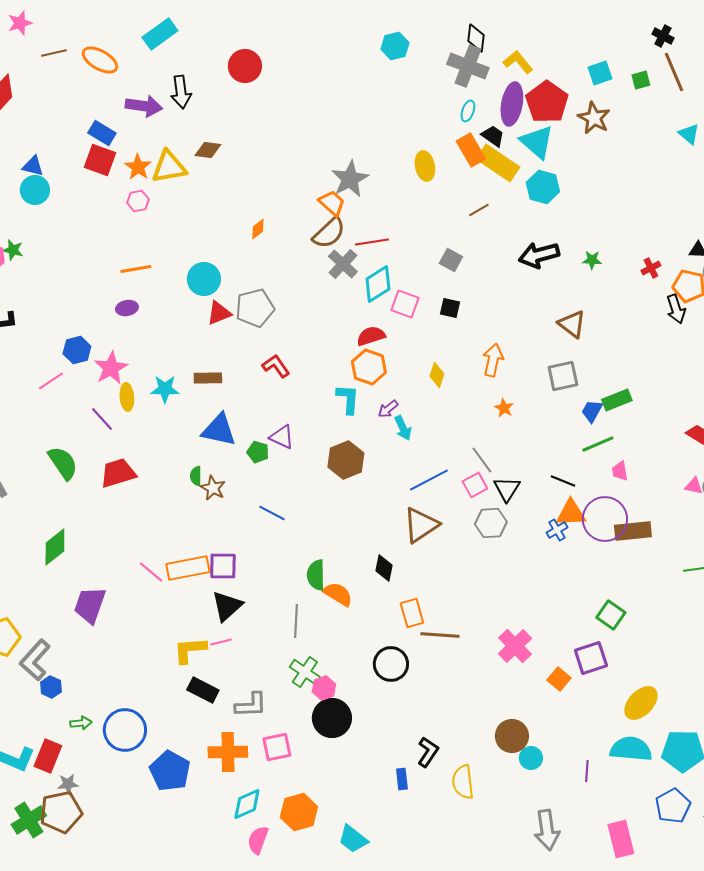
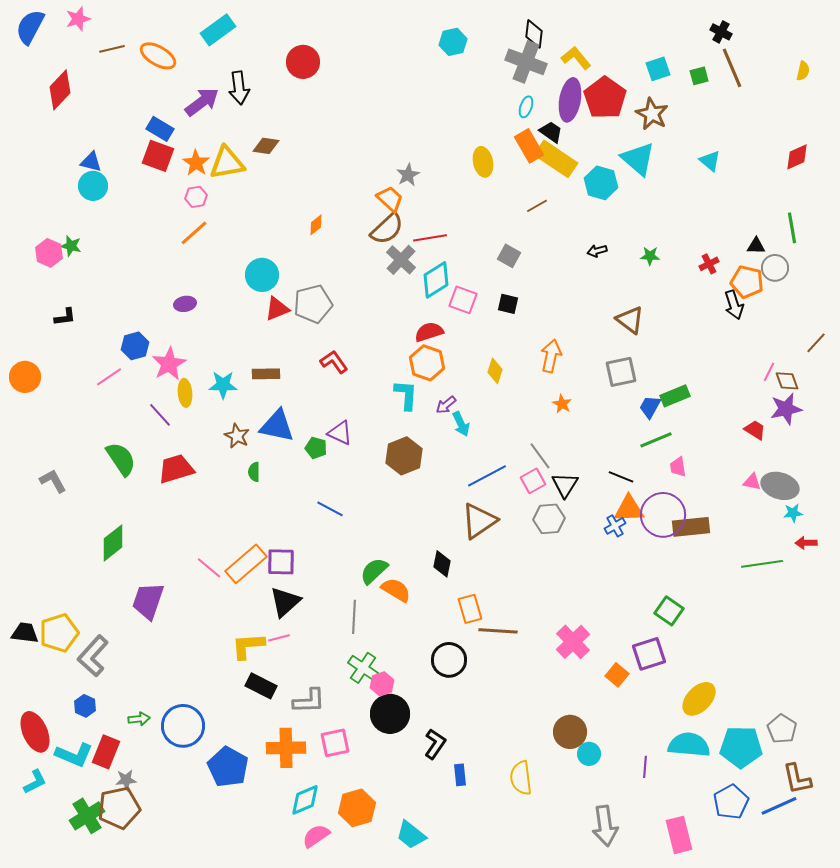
purple arrow: (144, 106) -> (202, 102), turned -45
cyan triangle: (689, 134) -> (710, 161), moved
cyan triangle: (537, 142) -> (638, 159), moved
gray star: (350, 179) -> (408, 175), size x0.6
black arrow: (539, 255) -> (597, 251), size x0.5
orange line: (136, 269) -> (194, 233), moved, turned -32
brown star: (213, 488) -> (237, 436), moved
orange rectangle: (188, 568) -> (246, 564), turned -30
green semicircle: (316, 575) -> (374, 571), turned 48
blue hexagon: (51, 687) -> (85, 706), moved
black L-shape: (428, 752) -> (435, 744), moved
pink semicircle: (258, 840) -> (316, 836), turned 36

